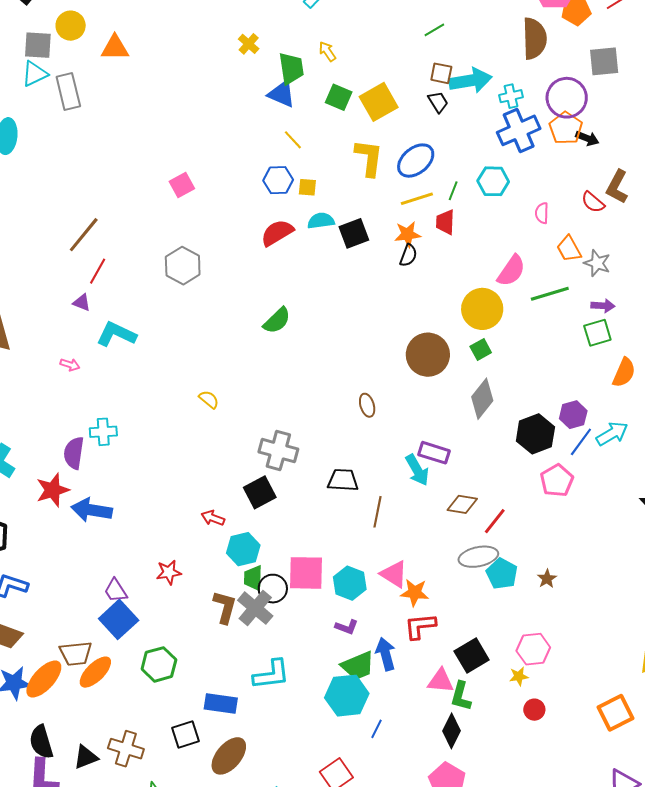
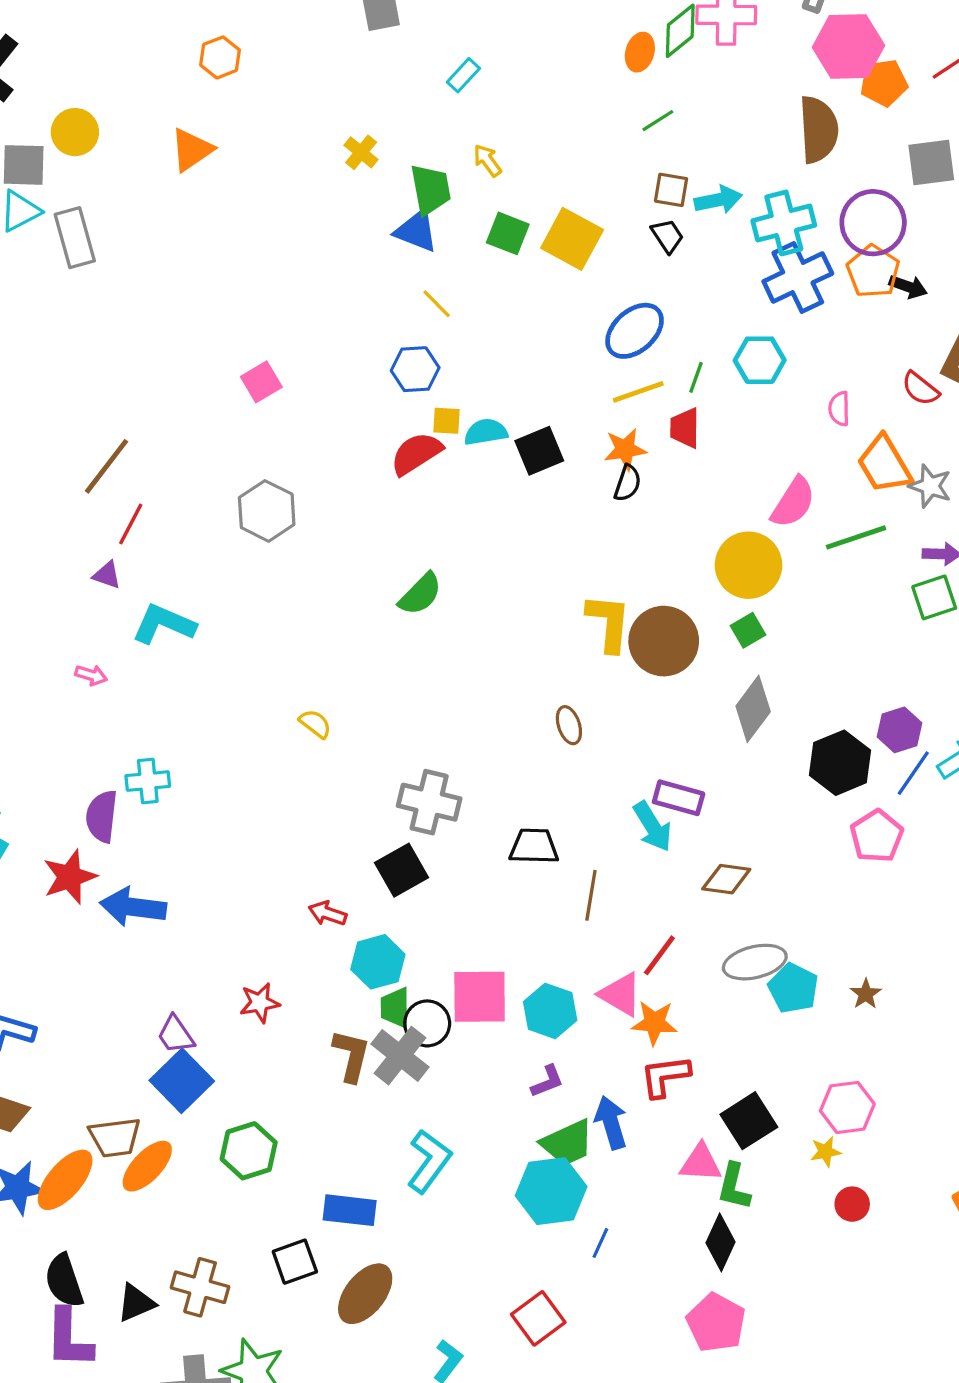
orange triangle: (115, 48) -> (192, 150), moved, turned -32
cyan arrow: (470, 80) -> (718, 200), size x0.7
cyan cross: (511, 96) -> (784, 223), size x1.6
yellow square: (379, 102) -> (572, 239), turned -30
yellow L-shape: (369, 158) -> (609, 623), moved
yellow square: (307, 187) -> (447, 421), moved
orange trapezoid: (569, 249) -> (884, 464), size x1.4
red line: (495, 521) -> (659, 955), moved
purple L-shape: (347, 627) -> (547, 1081), turned -40
cyan L-shape: (271, 674) -> (429, 1161), turned -45

